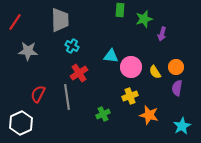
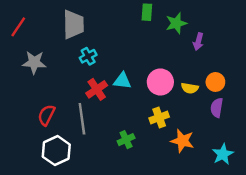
cyan cross: (72, 46) -> (88, 56), turned 32
cyan triangle: (111, 56) -> (122, 81), moved
yellow semicircle: (155, 72) -> (190, 88), turned -48
white hexagon: (21, 123) -> (56, 151), moved

